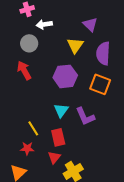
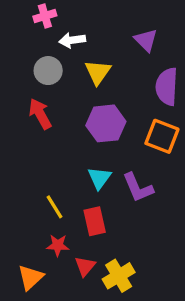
yellow triangle: (75, 45) -> (98, 72), moved
red star: (27, 148) -> (58, 245), moved
red triangle: (54, 157) -> (85, 266), moved

